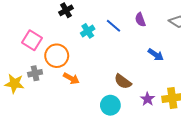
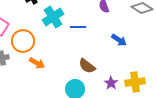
blue line: (113, 26) -> (78, 27), moved, turned -42
cyan cross: (88, 31) -> (53, 17), size x1.5

